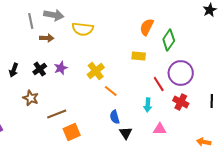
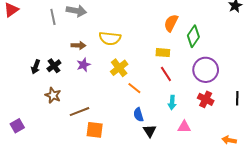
yellow semicircle: (83, 29) -> (110, 38), moved
brown arrow: (47, 38) -> (78, 45), moved
black cross: (40, 69) -> (54, 66), moved
red line: (159, 84) -> (166, 74), moved
orange square: (72, 132) -> (95, 130), turned 30

